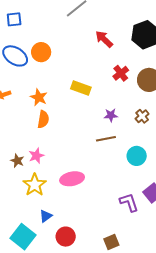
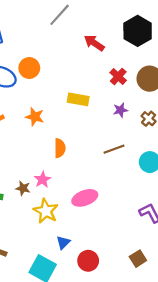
purple star: (111, 115) -> (120, 110), moved
orange semicircle: (43, 119) -> (60, 148), moved

